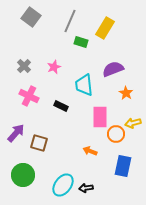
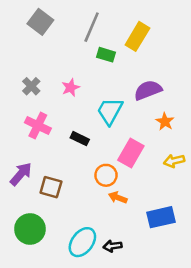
cyan trapezoid: (84, 85) -> (110, 111), turned 35
pink rectangle: (100, 117) -> (131, 153), turned 30
orange circle: (116, 134) -> (106, 175), moved
blue rectangle: (123, 166) -> (161, 217), turned 65

